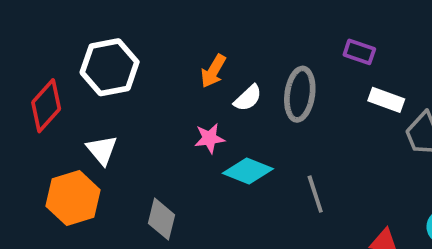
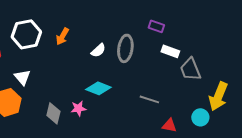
orange arrow: (213, 71) -> (62, 36), moved
pink star: (209, 138) -> (78, 108), moved
gray line: (315, 194) -> (149, 99), moved, turned -54

